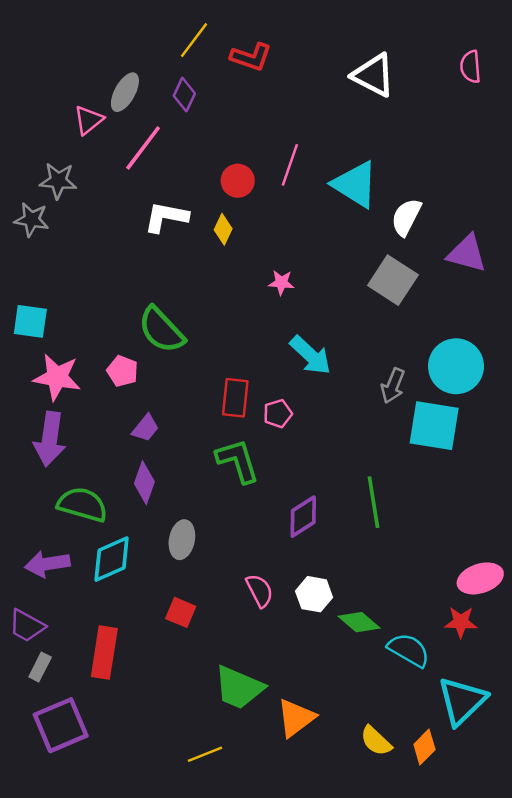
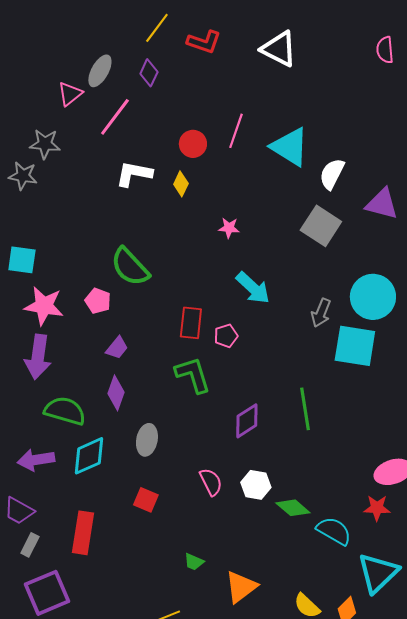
white triangle: (374, 75) -> (279, 49), moved
green trapezoid: (239, 688) -> (194, 562), size x0.5

